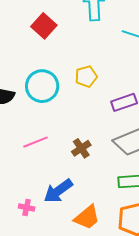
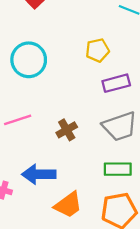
yellow pentagon: (86, 76) -> (97, 50), moved
blue arrow: (58, 191) -> (39, 174), turned 32

